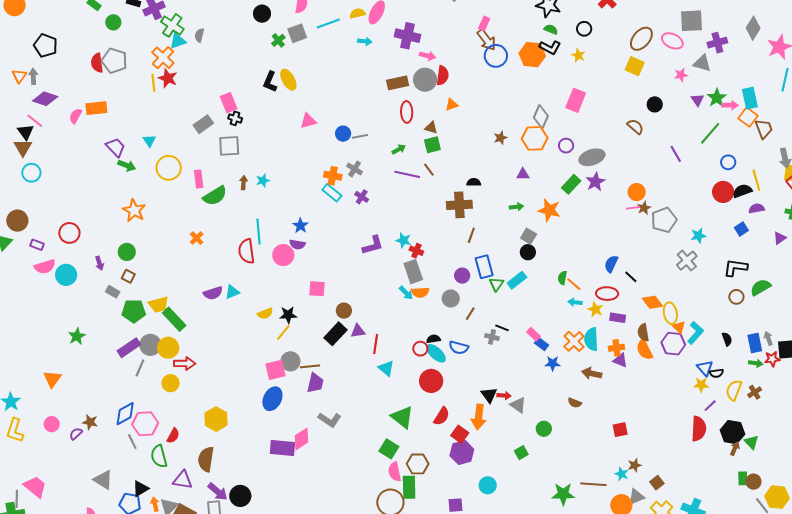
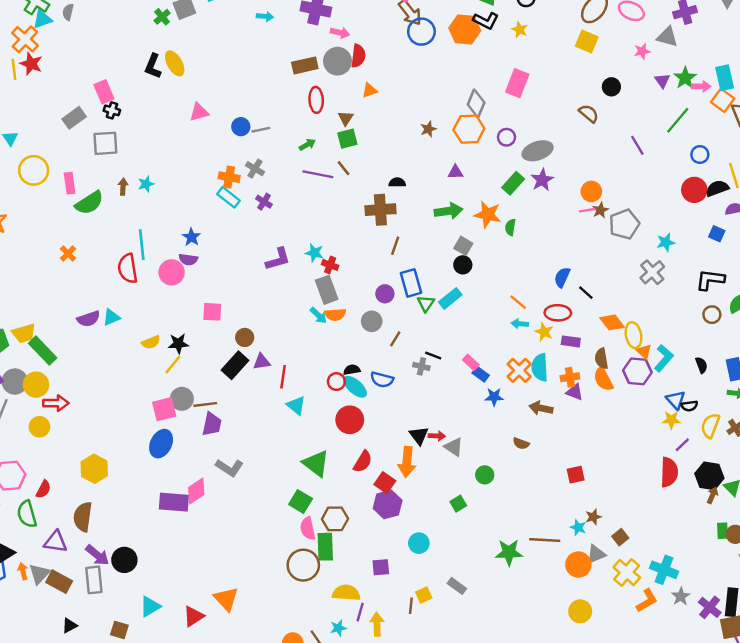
brown triangle: (431, 128) -> (346, 118), turned 48
green arrow: (516, 207) -> (448, 211), size x1.6
blue square: (741, 229) -> (717, 234), turned -32
green semicircle: (562, 278) -> (510, 227), moved

